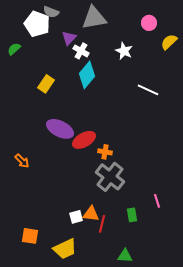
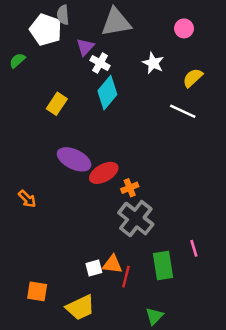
gray semicircle: (51, 12) -> (63, 15), turned 63
yellow semicircle: (169, 42) -> (193, 78), moved
orange cross: (105, 152) -> (130, 188), turned -32
green rectangle: (132, 215) -> (163, 266), size x1.6
green triangle: (125, 256) -> (154, 316), turned -49

